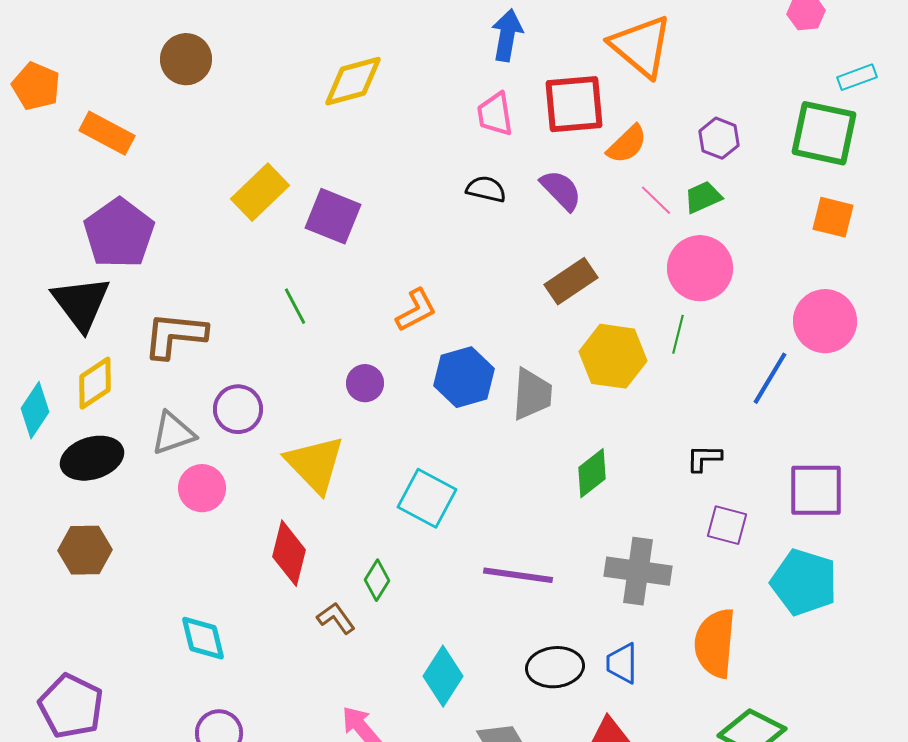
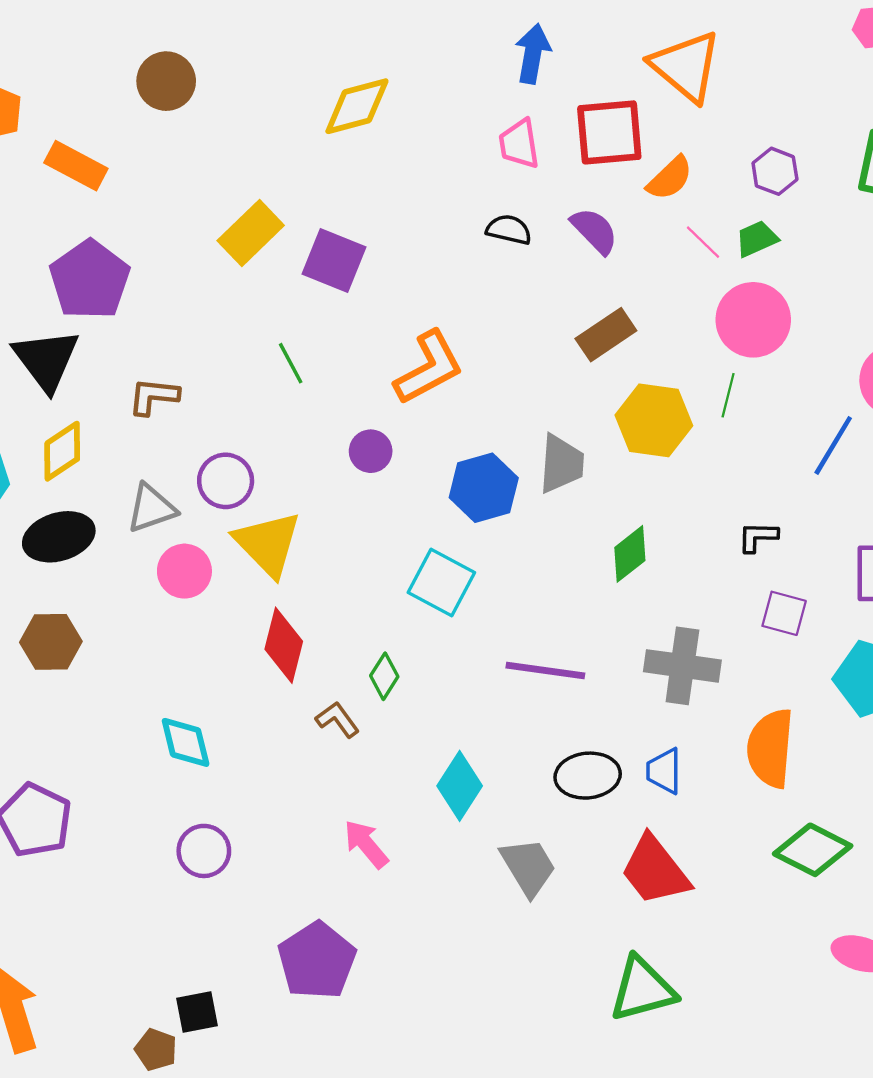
orange L-shape: (416, 310) -> (429, 368), size x1.5
brown L-shape: (175, 335) -> (154, 396), size x0.7
blue hexagon: (464, 377) -> (484, 488), moved
yellow triangle: (315, 464) -> (268, 544), moved

